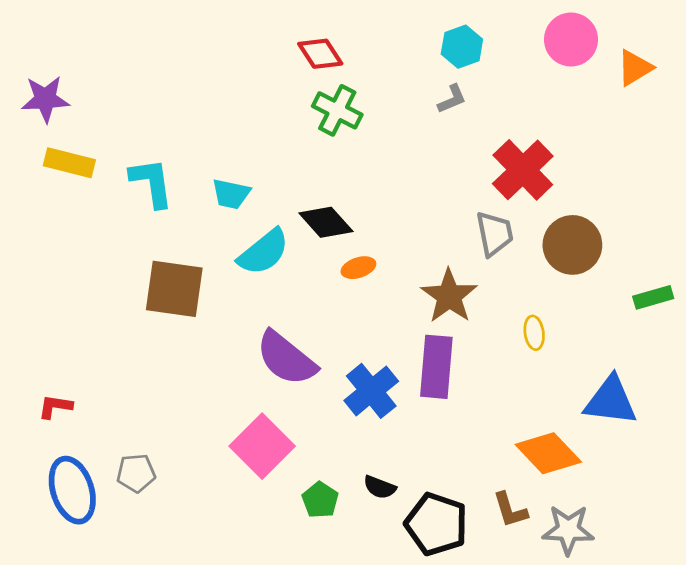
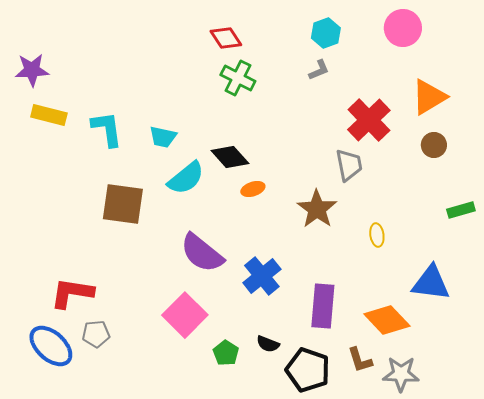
orange triangle: (635, 68) -> (429, 97), moved, size x1.4
brown circle: (572, 245) -> (434, 145), moved, size x0.6
purple rectangle: (436, 367) -> (323, 306), moved
red L-shape: (55, 406) -> (72, 293), moved, size x1.8
blue ellipse: (72, 490) -> (51, 346), turned -30

